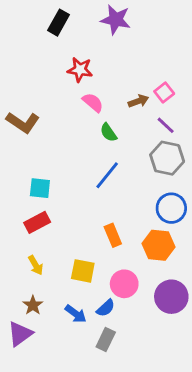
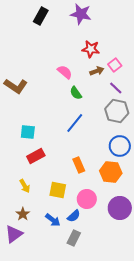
red star: (80, 70) -> (91, 49), moved
red rectangle: (37, 222) -> (36, 156), moved

